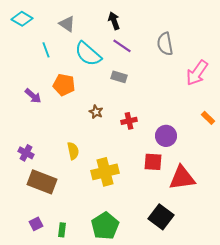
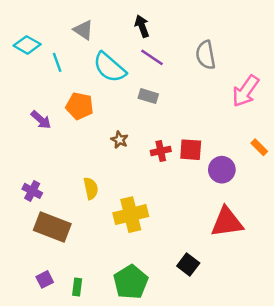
cyan diamond: (22, 19) -> (27, 45), moved
purple circle: (166, 136) -> (222, 170), moved
red square: (153, 162) -> (191, 150), moved
black square: (161, 217) -> (188, 265), moved, size x0.7

